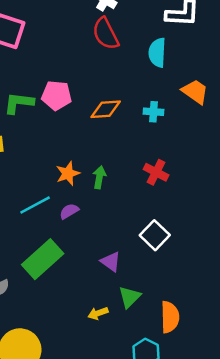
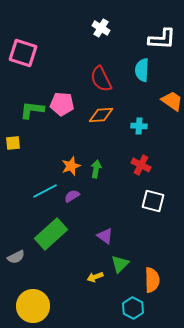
red semicircle: (106, 34) -> (101, 79), moved
cyan cross: (153, 112) -> (139, 126), moved
white square: (155, 235) -> (153, 201), moved, turned -30

